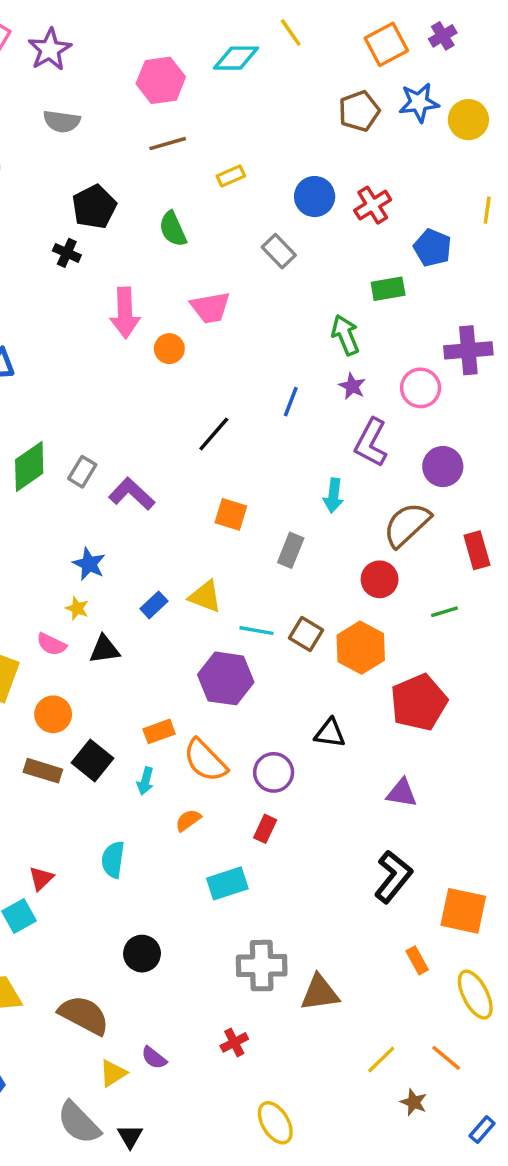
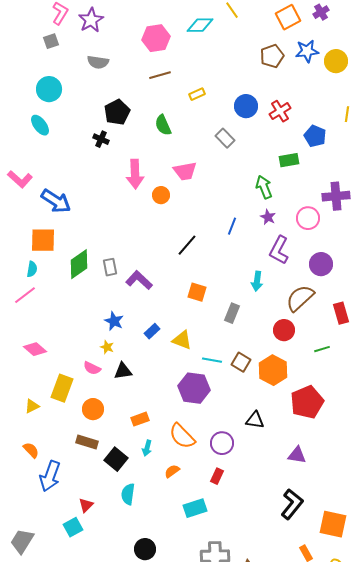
gray rectangle: (82, 472) -> (110, 267), turned -42
blue rectangle: (154, 605) -> (152, 331), moved
orange rectangle: (159, 731) -> (140, 419), moved
black square: (92, 760) -> (116, 459), moved

